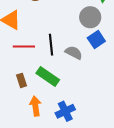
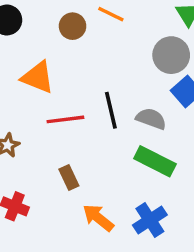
green rectangle: (48, 77) -> (155, 161), moved
orange arrow: (35, 106) -> (98, 218), turned -36

